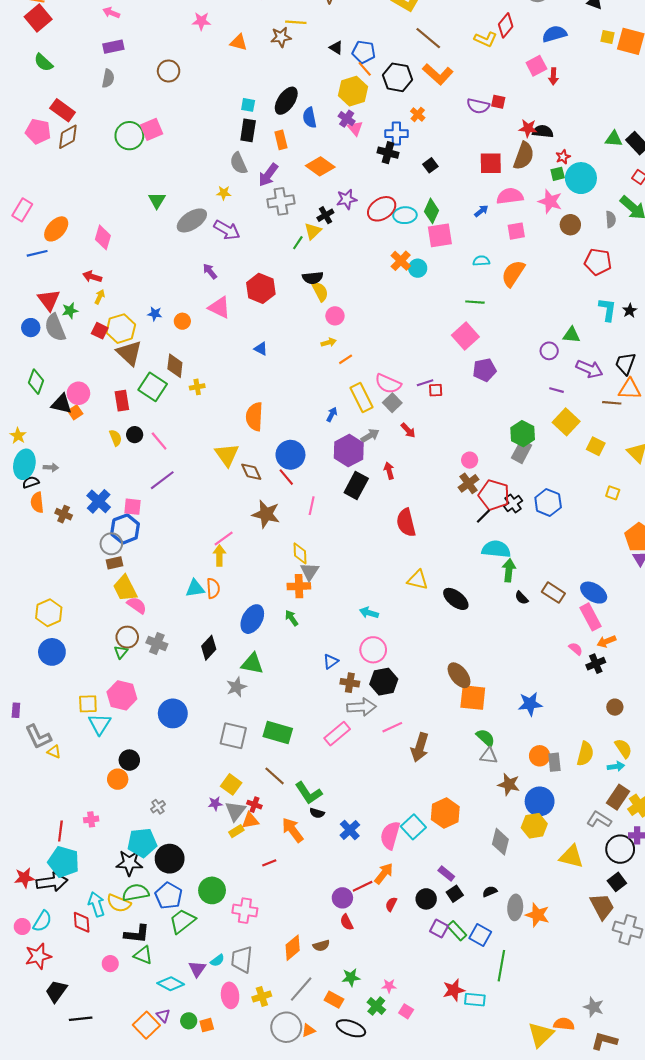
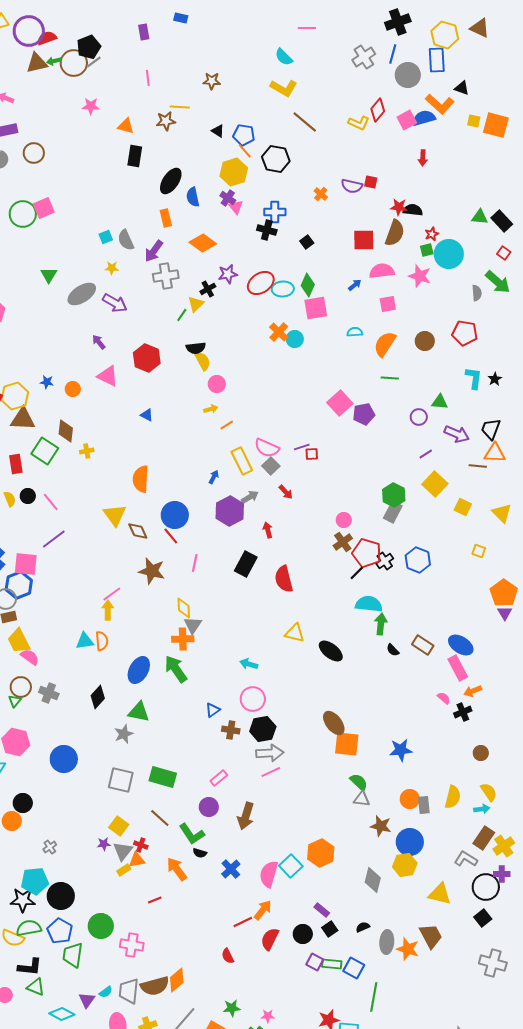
pink square: (536, 66) -> (407, 120), moved
brown circle: (169, 71) -> (34, 153), moved
orange L-shape: (438, 74) -> (440, 104), moved
cyan square: (248, 105) -> (106, 237), moved, turned -32
orange cross: (418, 114) -> (321, 194), moved
black rectangle: (248, 130) -> (135, 156), moved
brown circle: (570, 225) -> (425, 341), moved
green line: (475, 302) -> (390, 378), moved
brown triangle: (129, 353) -> (23, 419), turned -40
purple pentagon: (484, 370) -> (364, 414), moved
purple line: (557, 390) -> (426, 454), turned -48
black rectangle: (356, 485) -> (246, 564), moved
pink square: (133, 507) -> (26, 564), size x1.4
green arrow: (292, 618) -> (176, 669), size x1.8
gray arrow: (361, 707) -> (270, 753), moved
pink rectangle: (337, 734) -> (219, 778), size x0.7
brown arrow: (420, 747) -> (246, 816), moved
purple circle: (342, 898) -> (209, 807), moved
red semicircle: (391, 904) -> (270, 939), size x1.6
brown trapezoid: (602, 906) -> (431, 936), moved
green trapezoid: (182, 921) -> (73, 955), turned -44
green rectangle: (457, 931) -> (332, 964), turned -42
brown semicircle: (321, 946) -> (155, 986), moved, size x1.8

